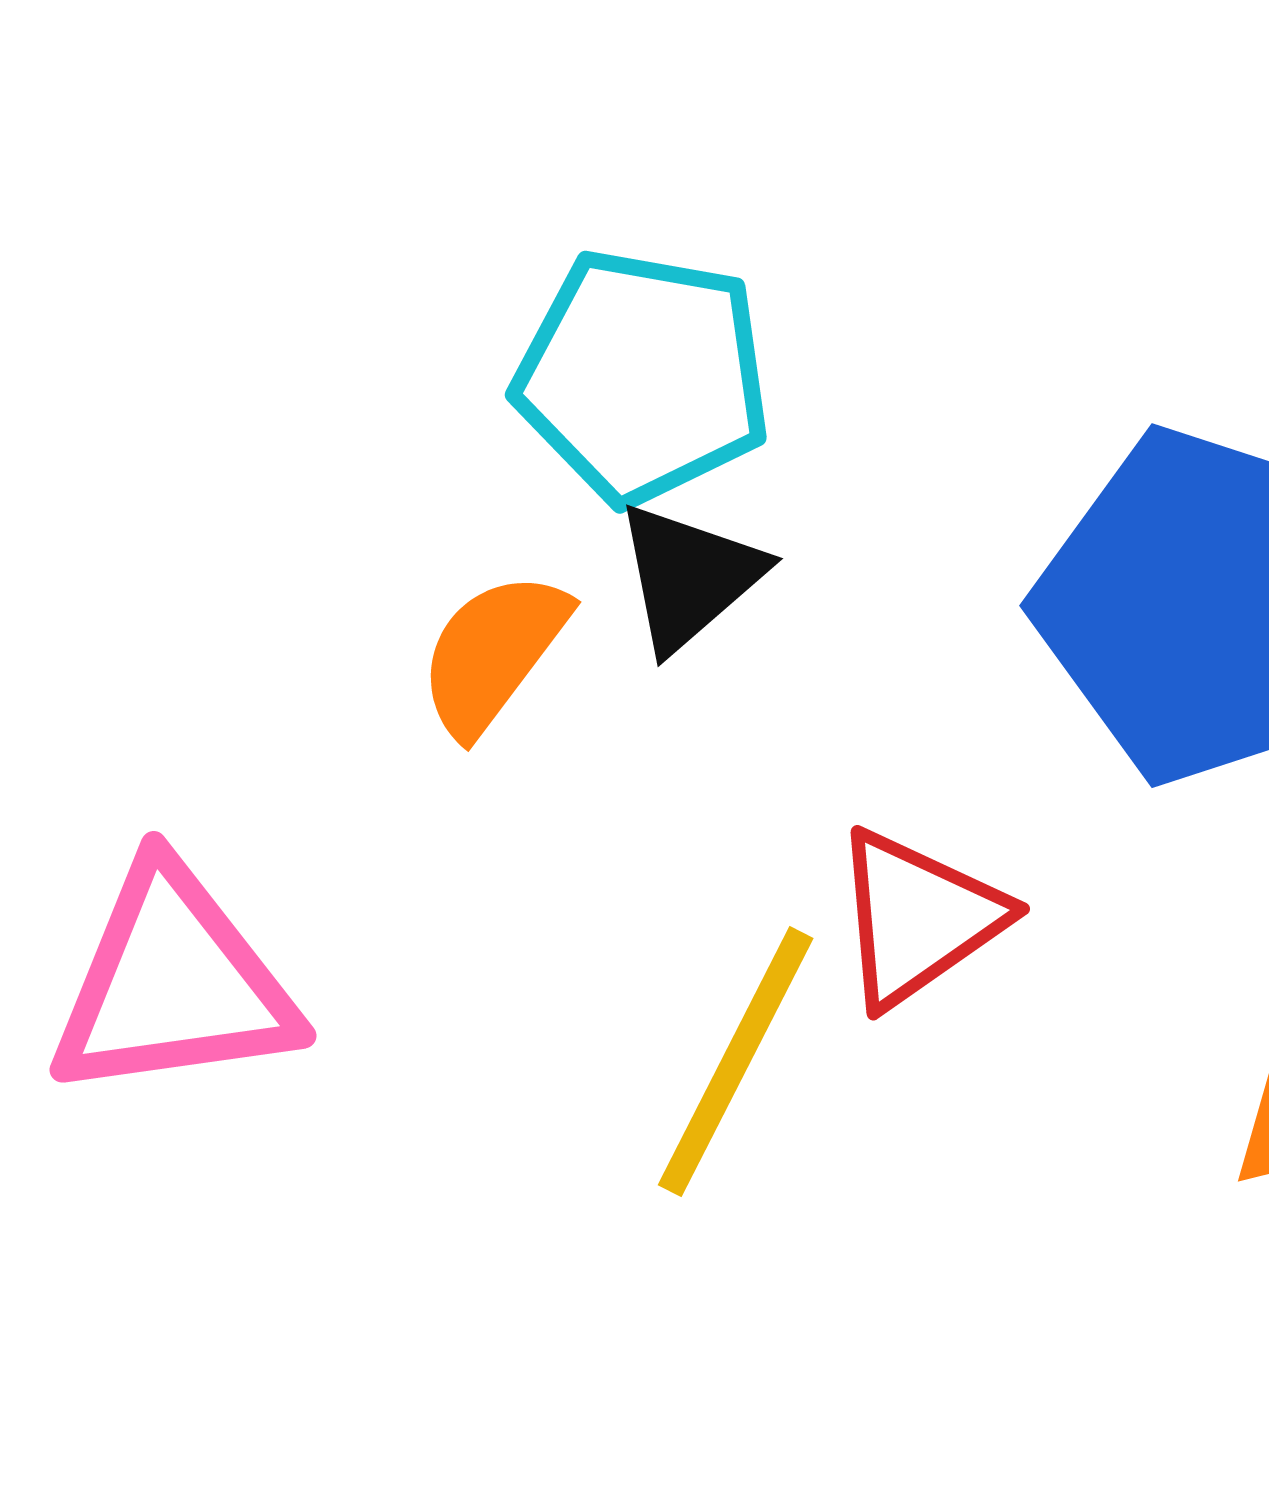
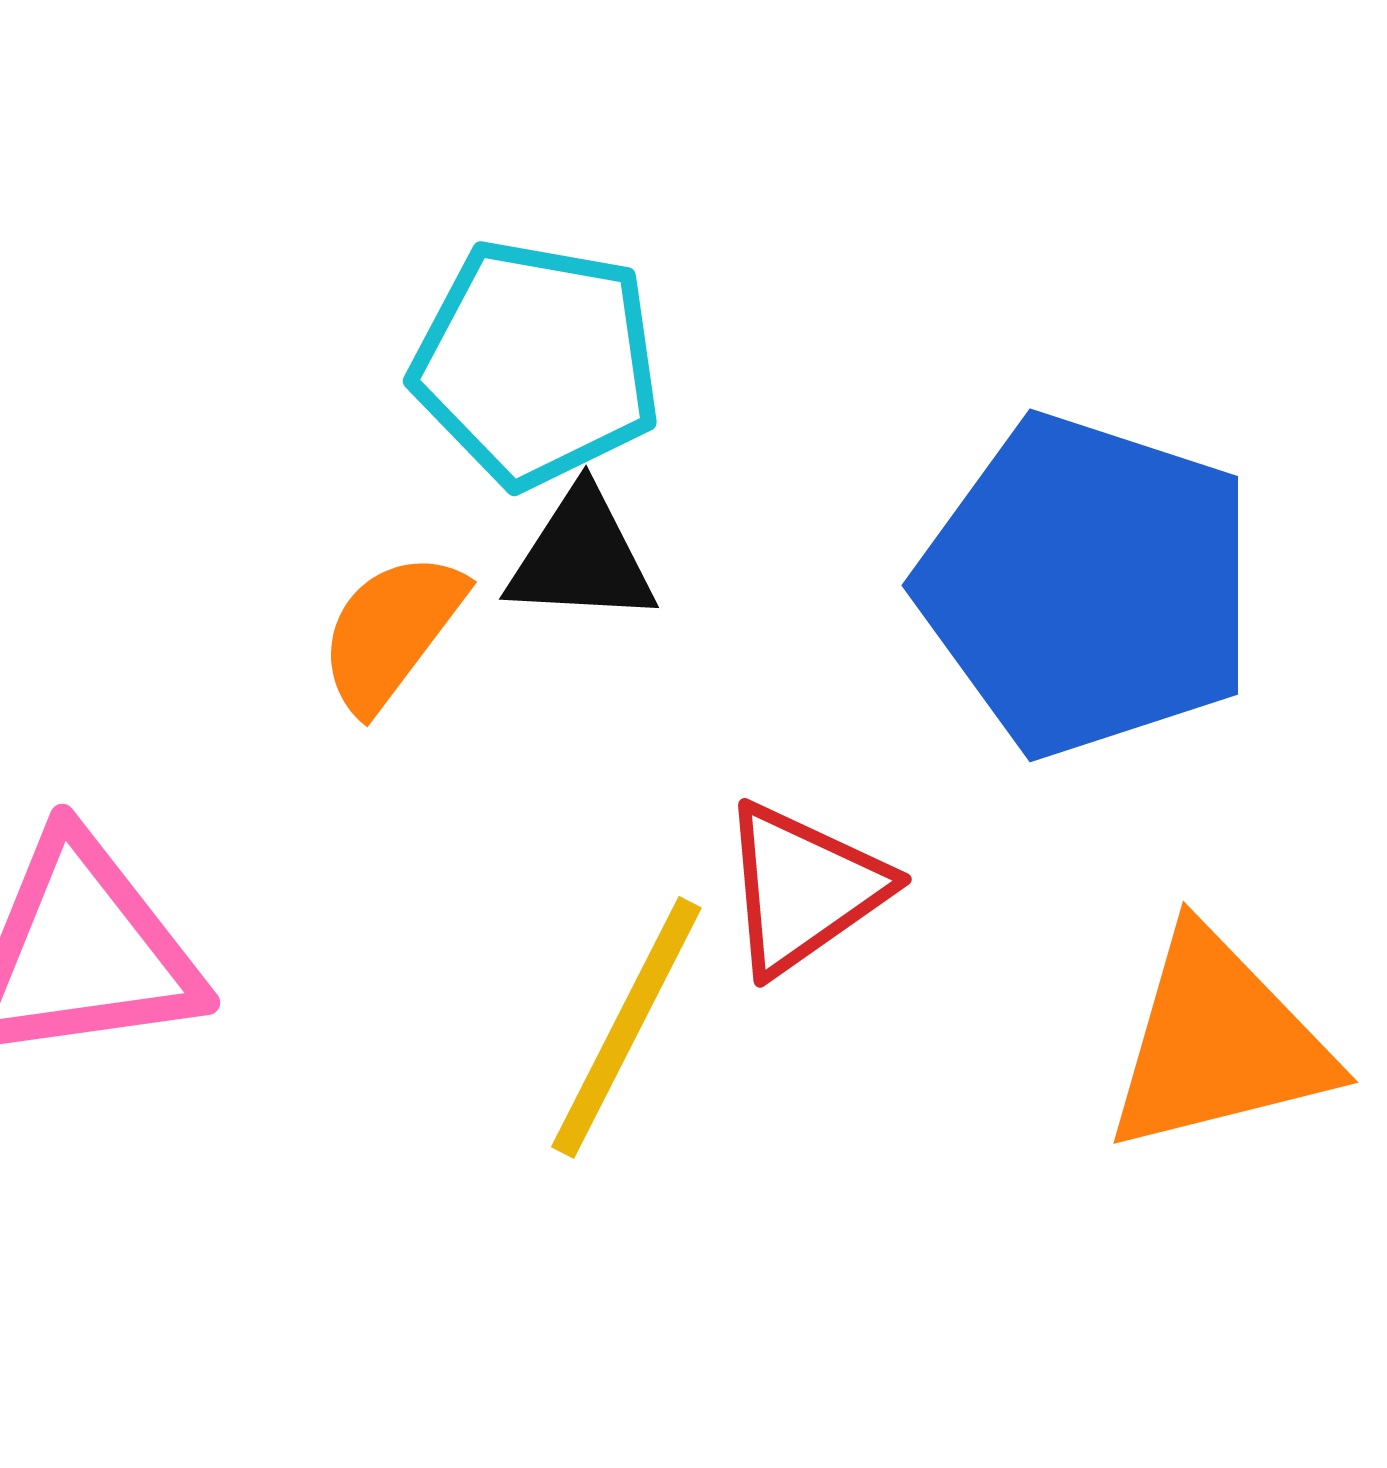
black triangle: (689, 577) -> (581, 557), turned 44

